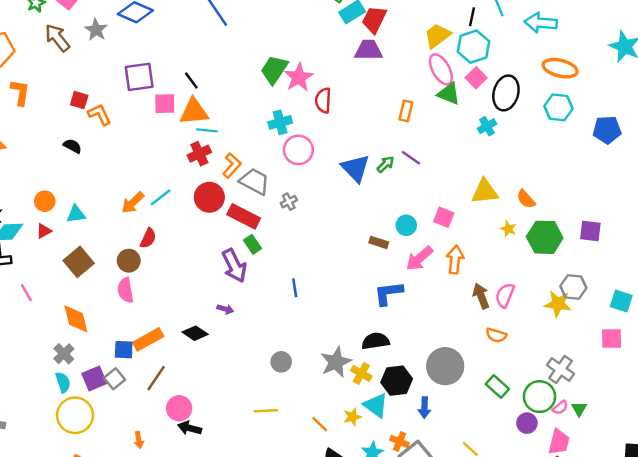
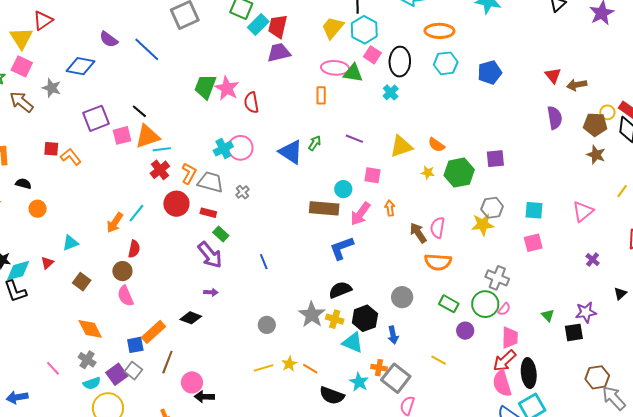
pink ellipse: (441, 69) -> (335, 68), moved, turned -44
cyan cross: (280, 122) -> (223, 149), moved
black semicircle: (72, 146) -> (23, 184), moved
purple line: (411, 158) -> (354, 139), moved
orange circle: (45, 201) -> (38, 209), moved
red rectangle: (244, 216) -> (208, 213), size x0.6
brown rectangle: (379, 242) -> (324, 208), size x1.8
orange arrow: (455, 260) -> (390, 208), size x0.7
brown square: (79, 262) -> (82, 282), size x0.7
pink line: (26, 293) -> (53, 368), moved
orange semicircle: (496, 335) -> (438, 262), size x1.5
gray circle: (445, 366) -> (402, 297), size x0.7
cyan semicircle: (63, 382) -> (92, 383), turned 102
green triangle: (579, 409) -> (548, 315), moved
yellow star: (352, 417) -> (289, 364), moved
purple circle: (527, 423) -> (465, 331), moved

